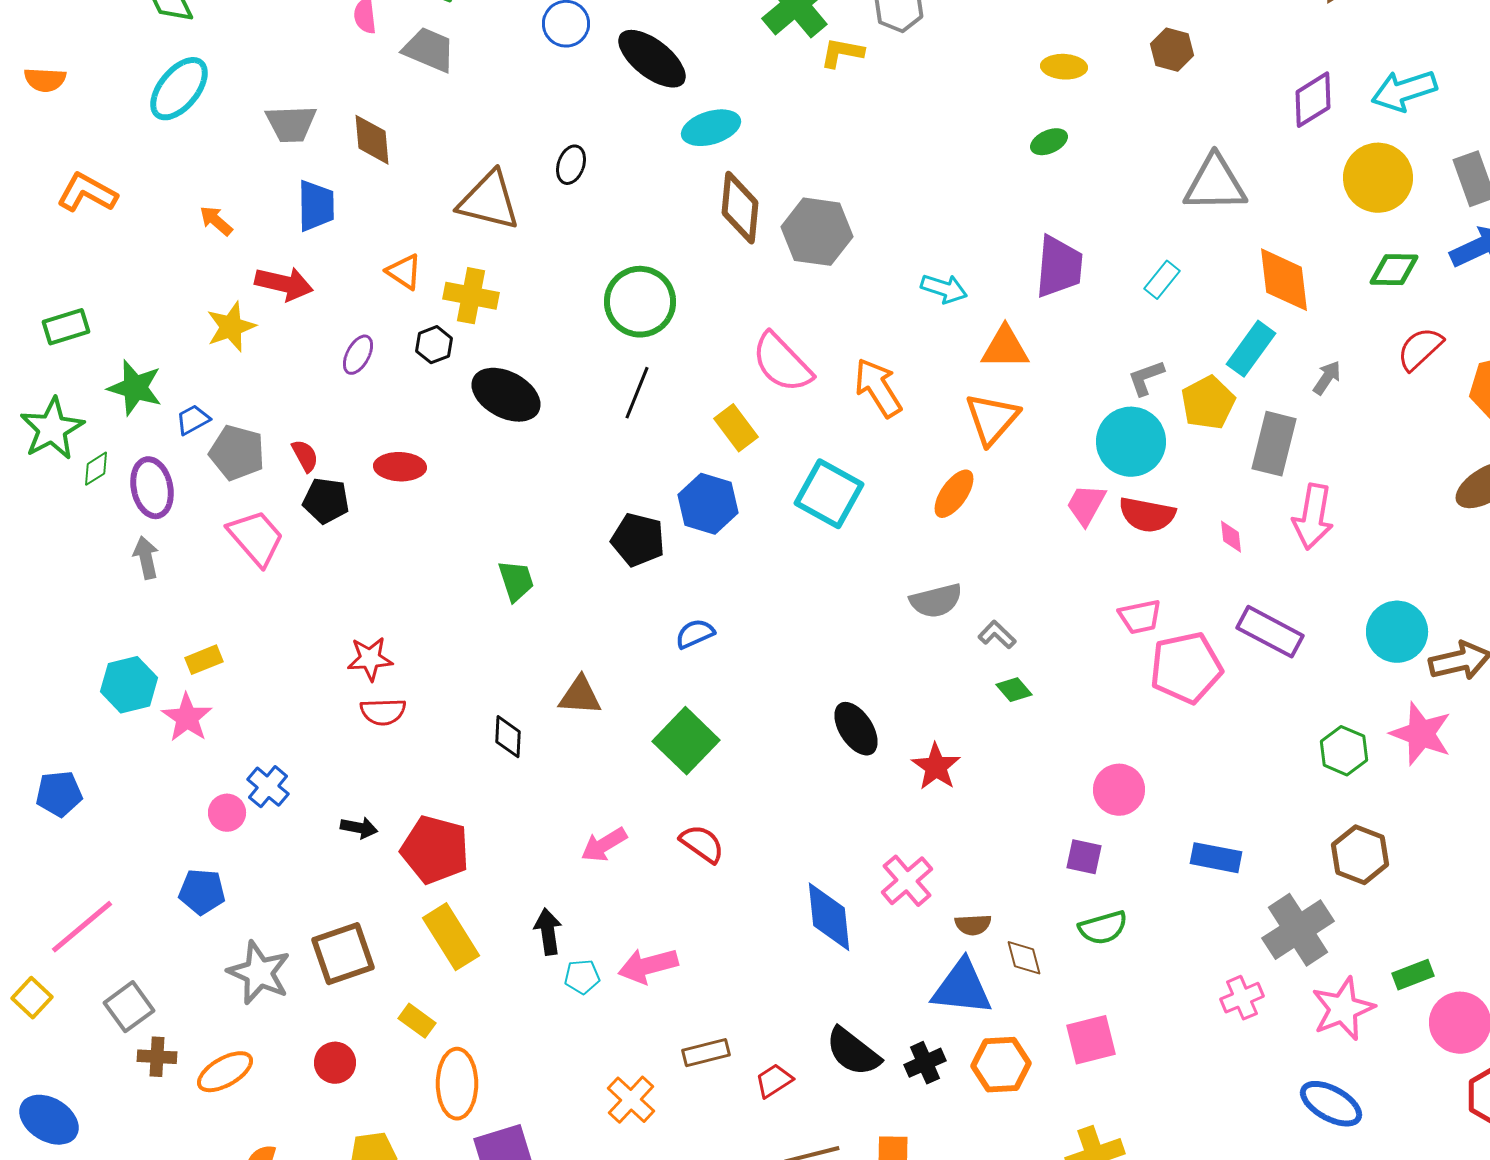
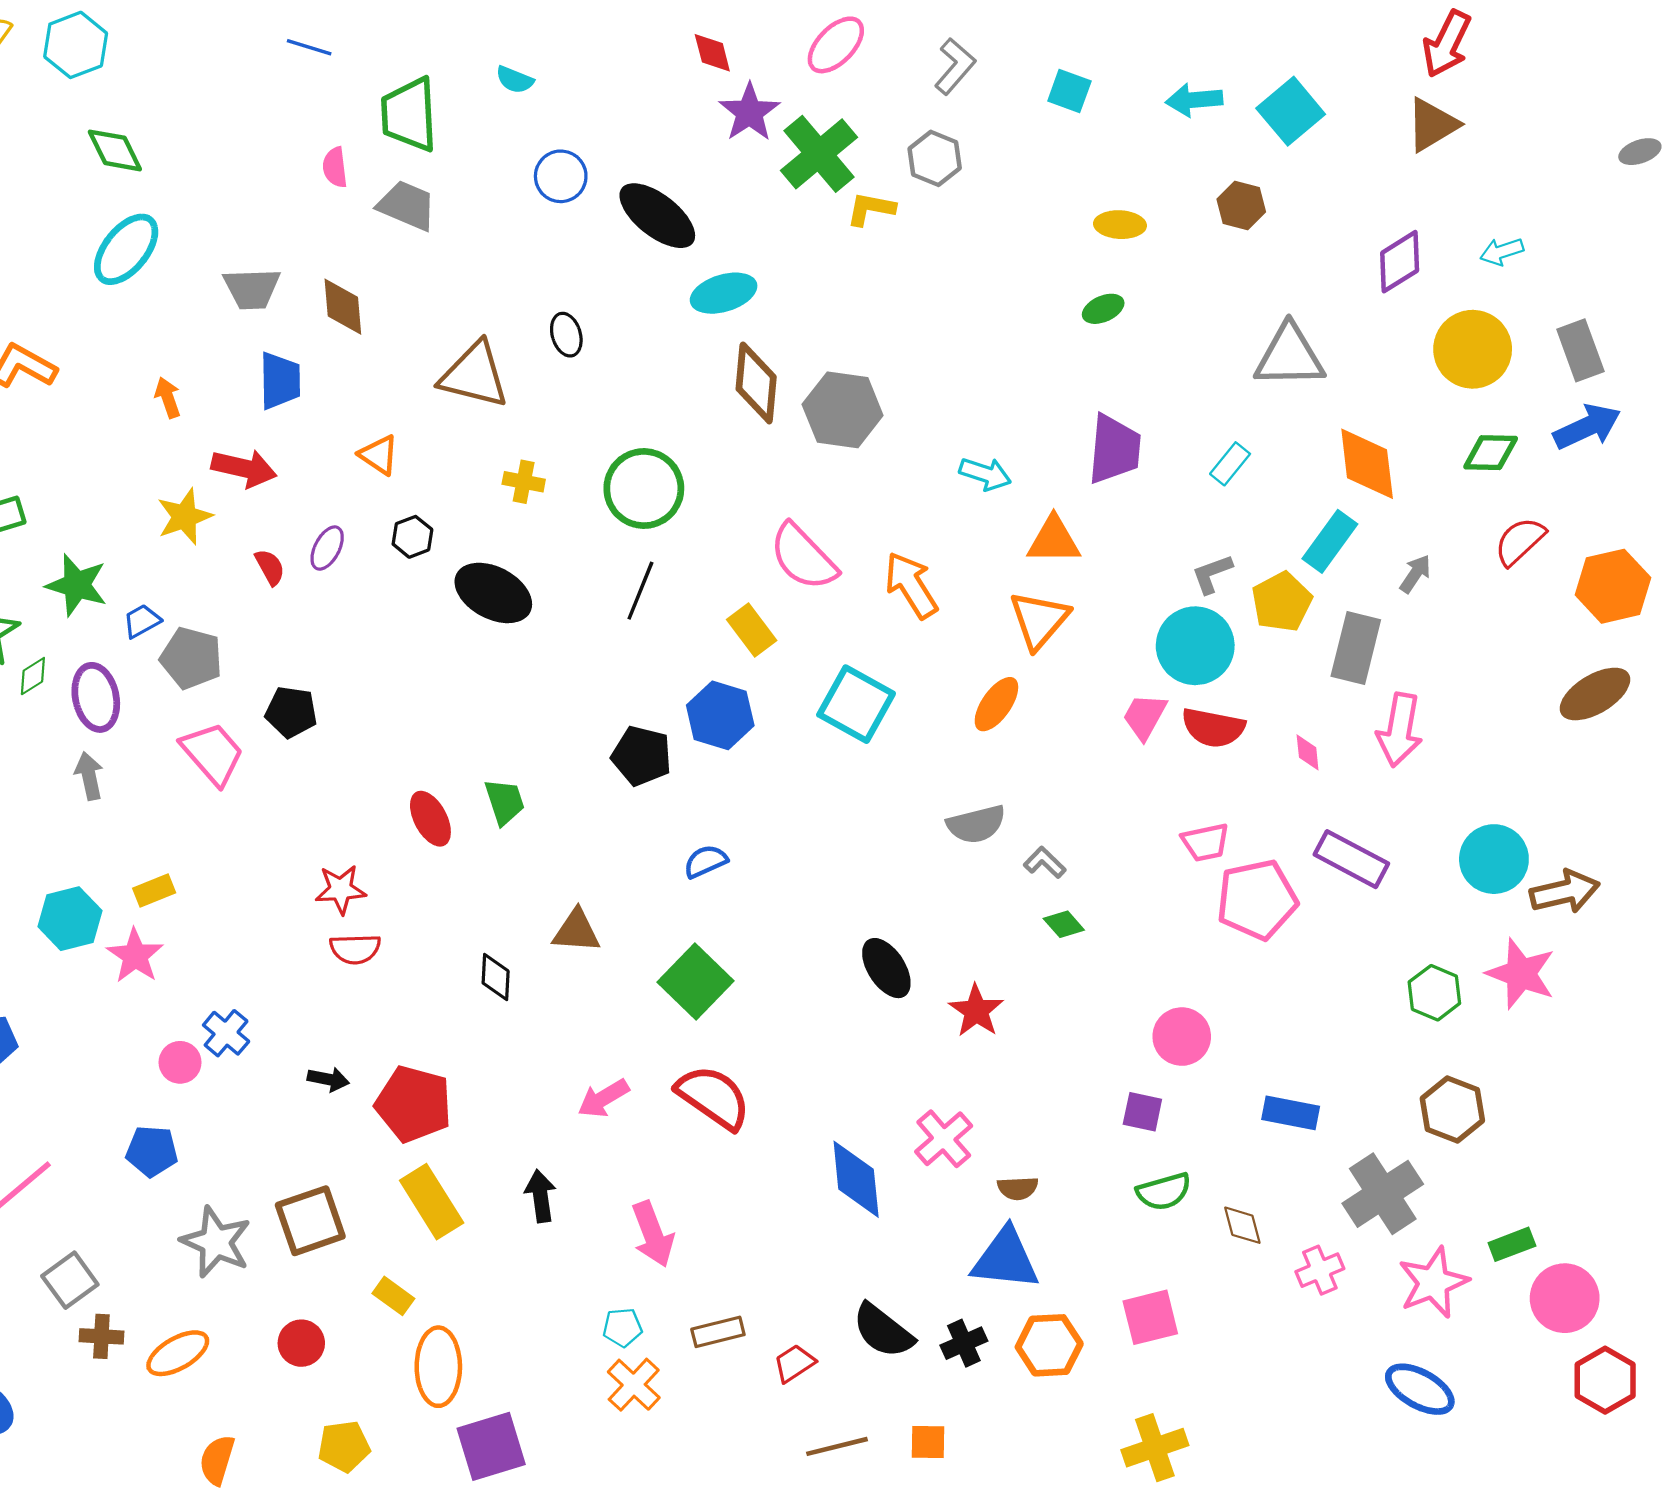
cyan arrow: (1404, 91) -> (1502, 252), size x0.6
black ellipse: (571, 165) -> (566, 335), turned -36
orange arrow: (216, 221) -> (168, 398), turned 30
yellow cross: (471, 296) -> (524, 482), moved, size x0.7
red semicircle: (305, 456) -> (270, 567), moved
red ellipse: (400, 467) -> (430, 819), moved, turned 60
red semicircle: (702, 844) -> (713, 1097), size x1.5
brown diamond: (1024, 958) -> (1242, 1225), moved
pink arrow: (648, 966) -> (653, 1234), turned -96
cyan pentagon: (582, 977) -> (622, 1327), moved

